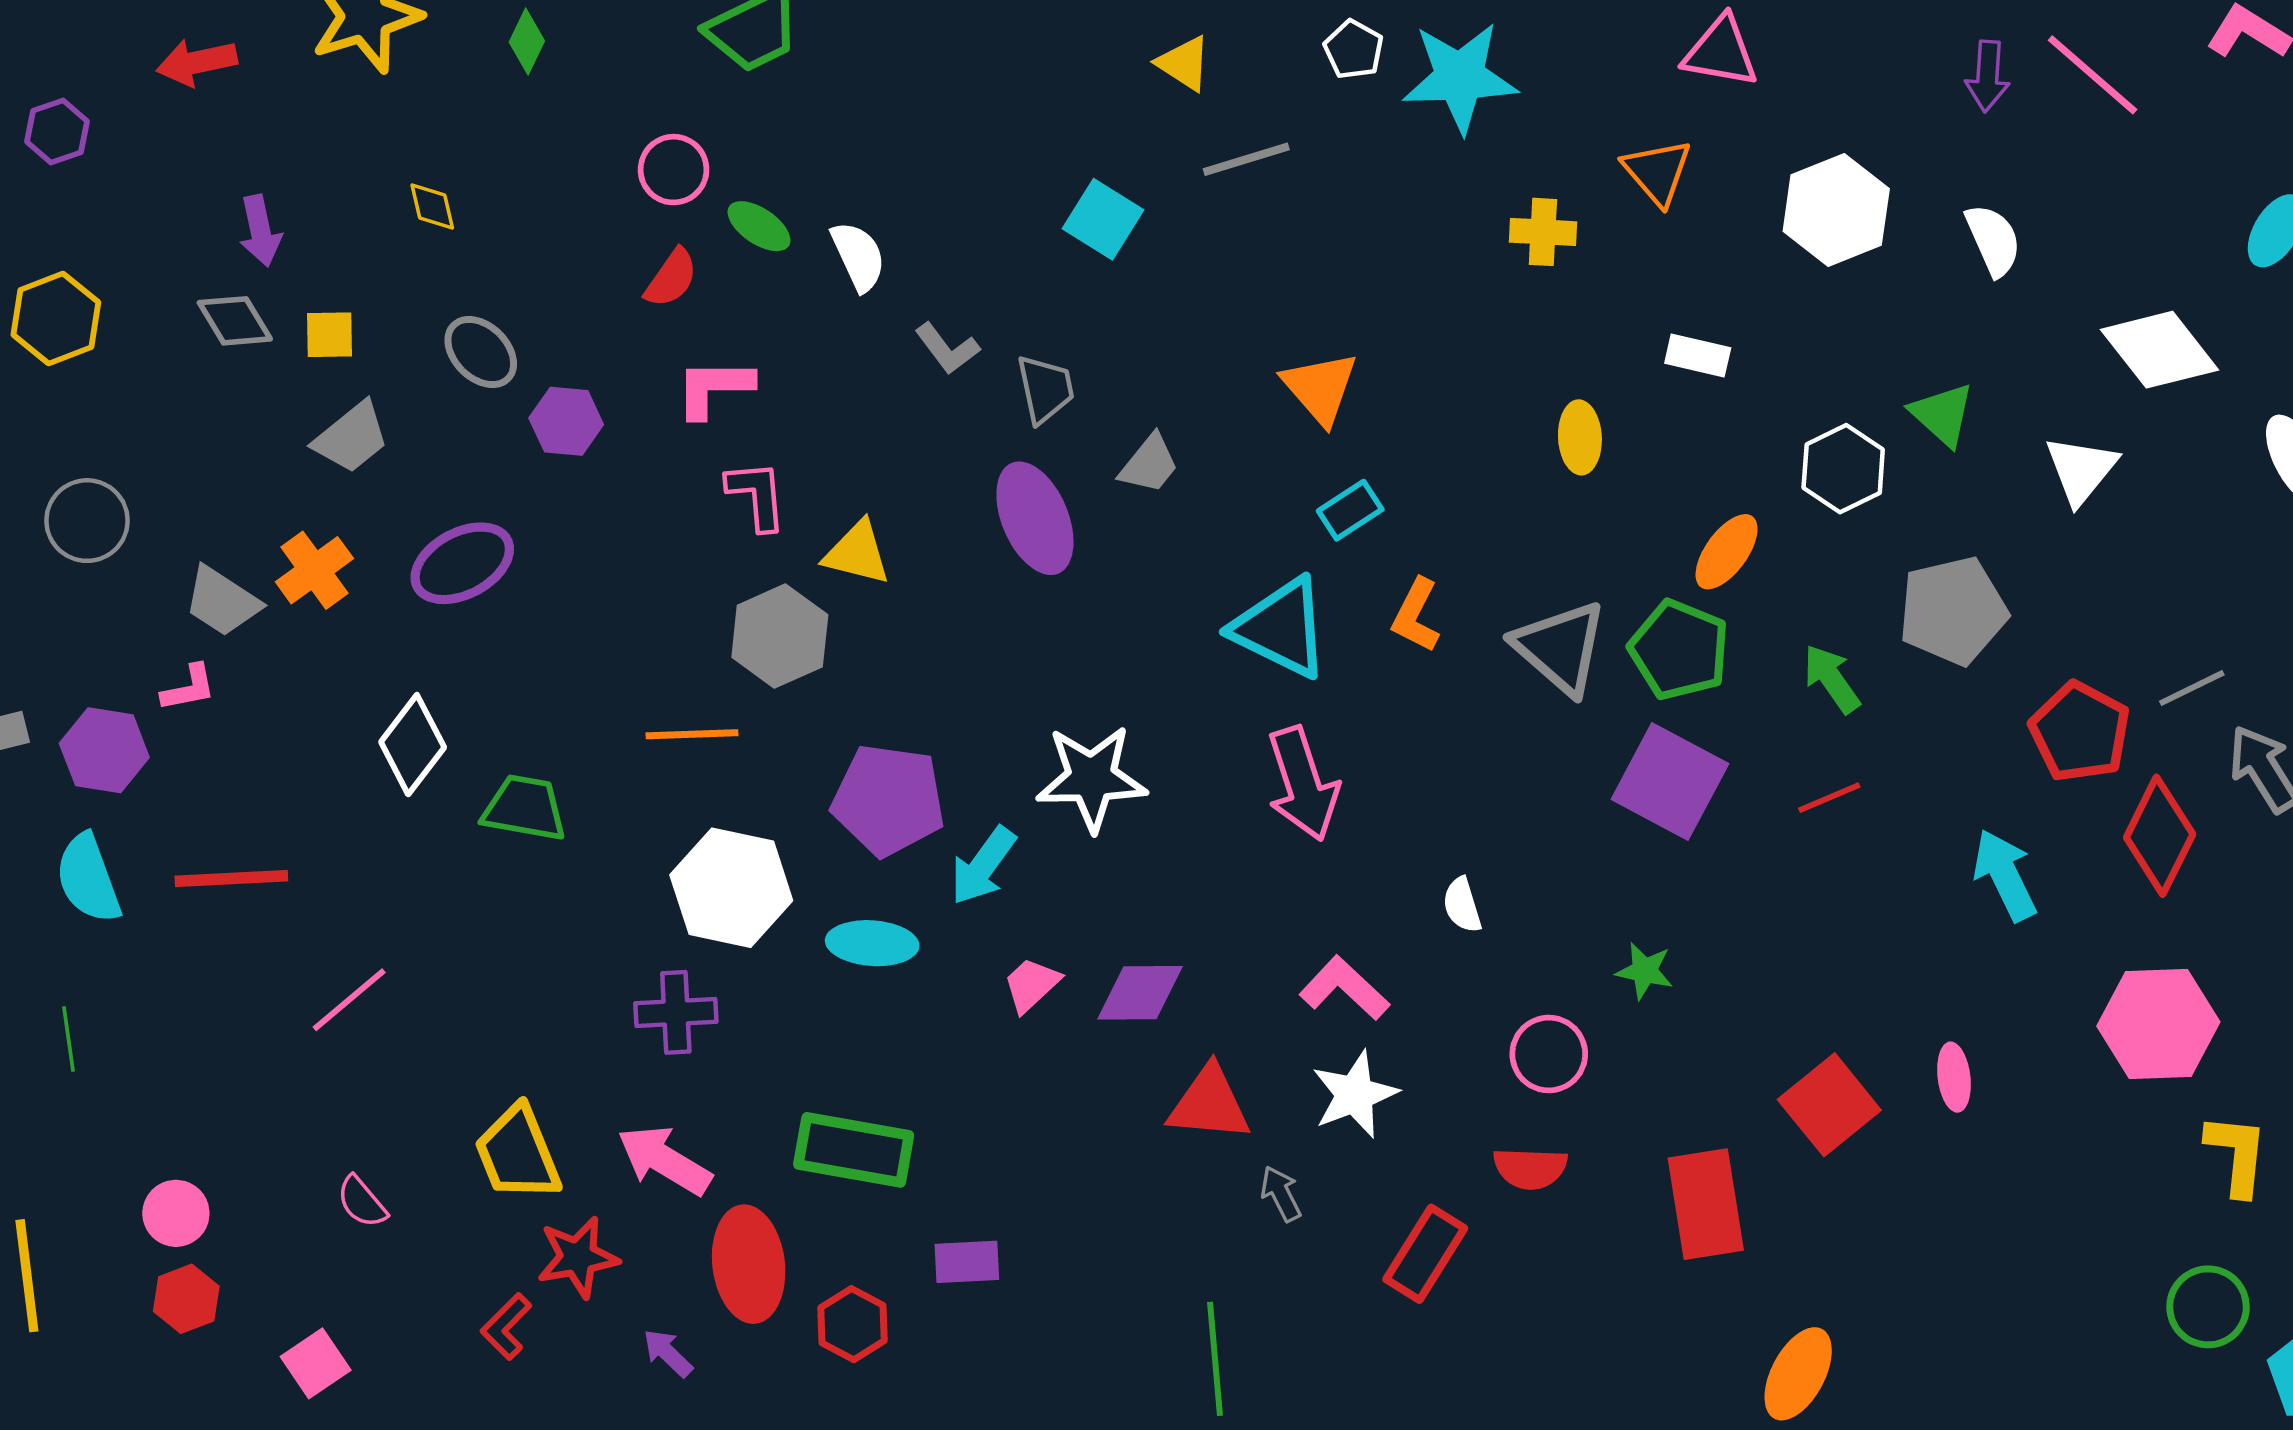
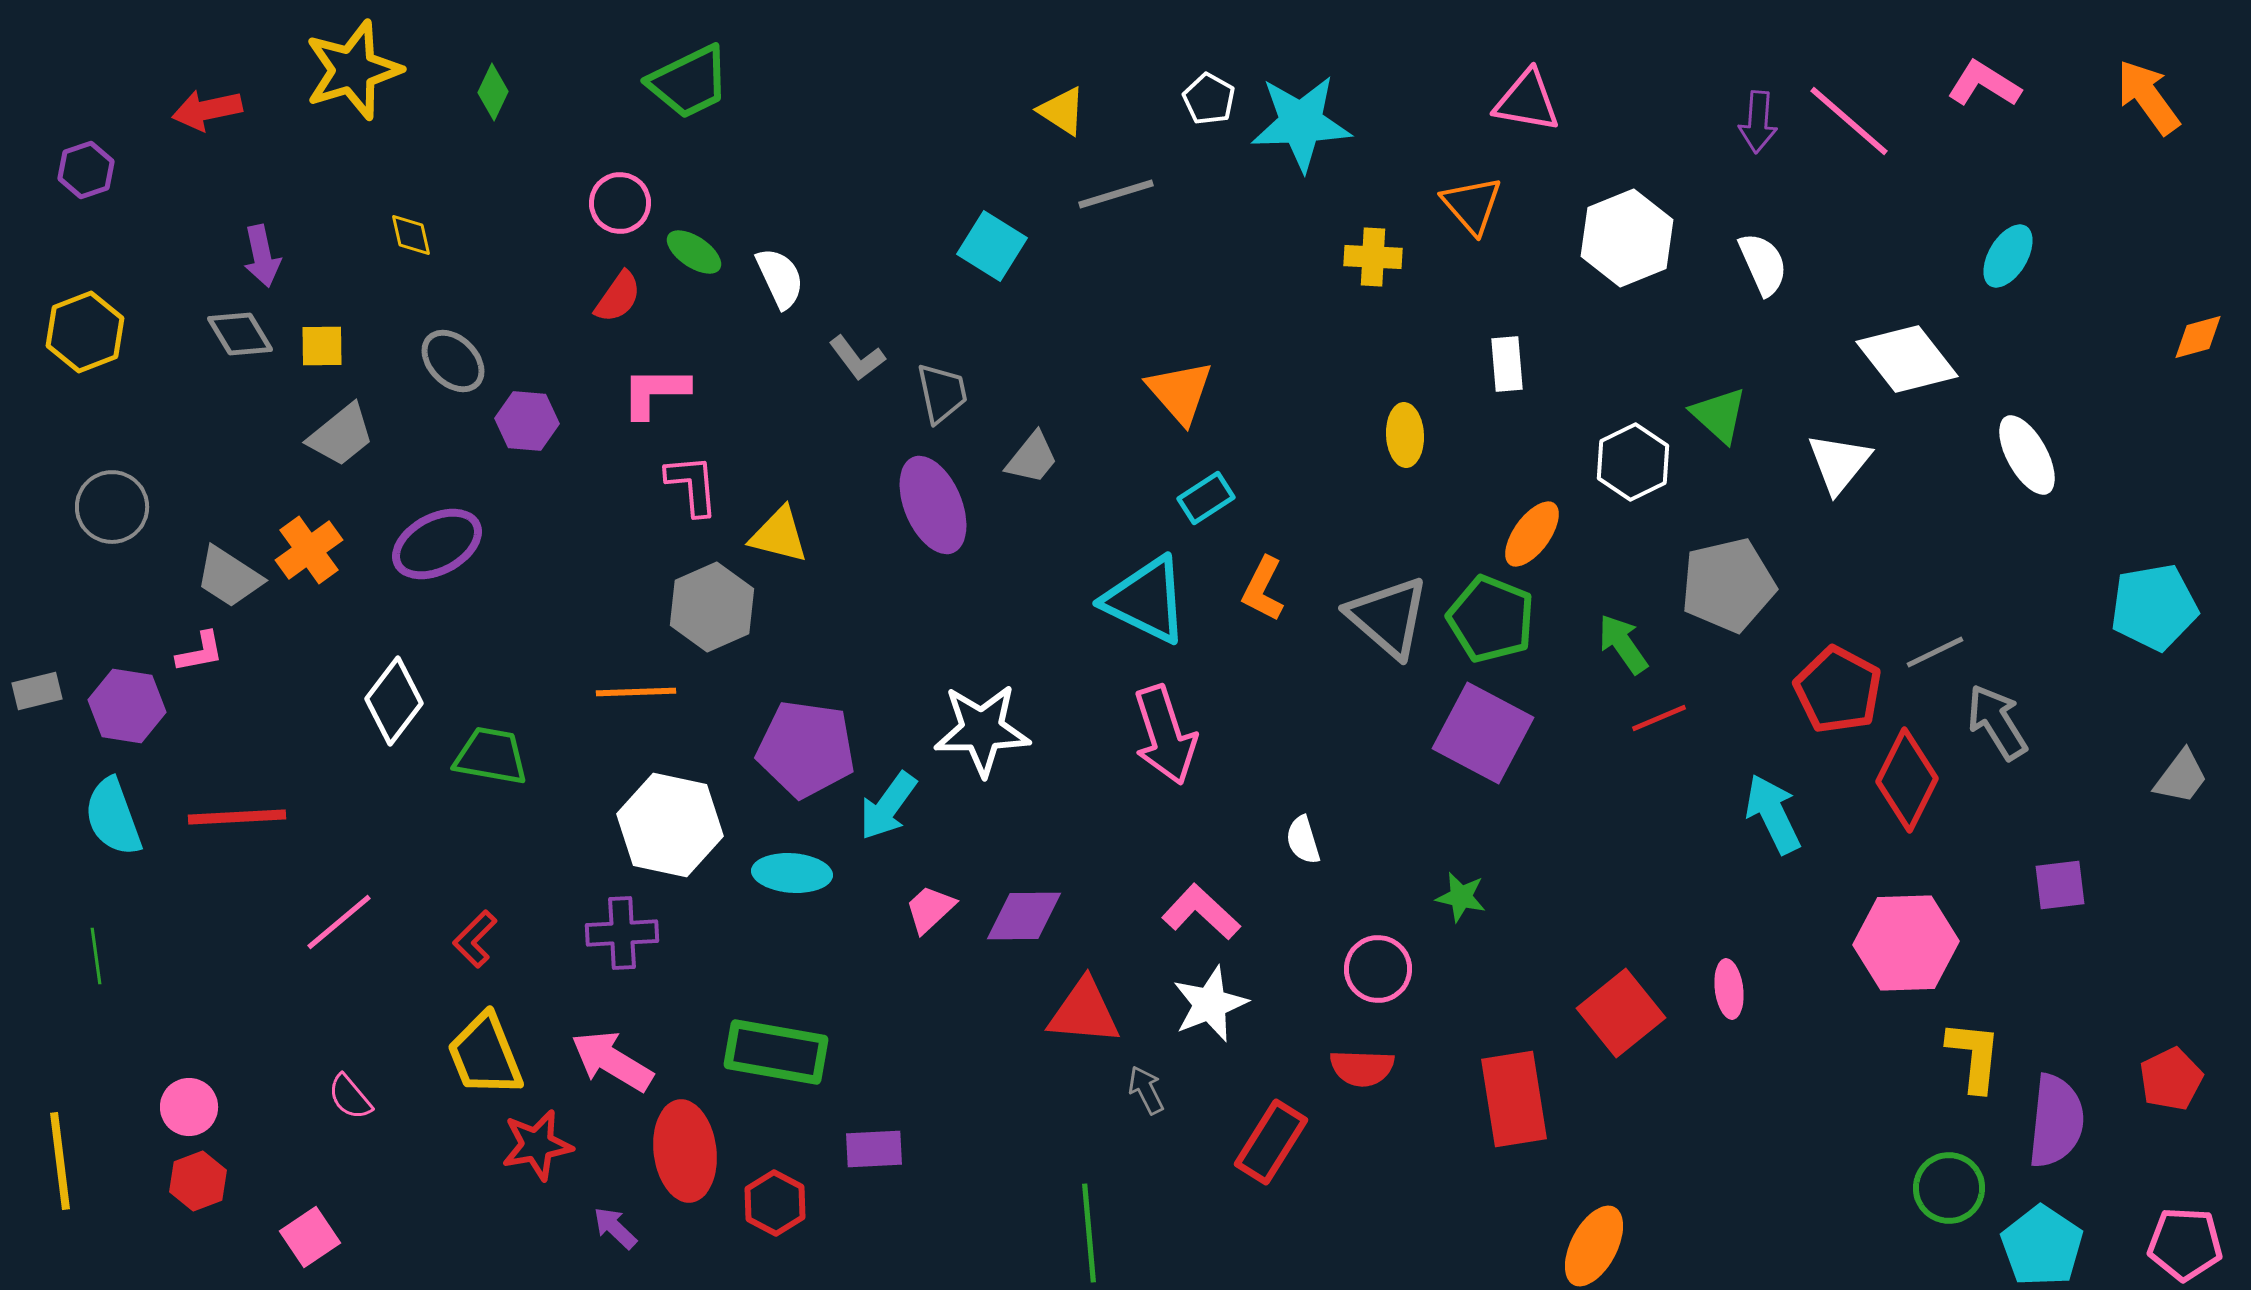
white rectangle: (1698, 355) -> (1507, 364), turned 72
red line: (1829, 798) -> (1659, 718), moved
red L-shape: (506, 1326) -> (475, 939), moved

